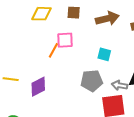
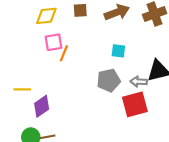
pink square: (65, 40) -> (53, 42), moved
purple diamond: (38, 87) -> (42, 106), moved

